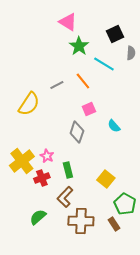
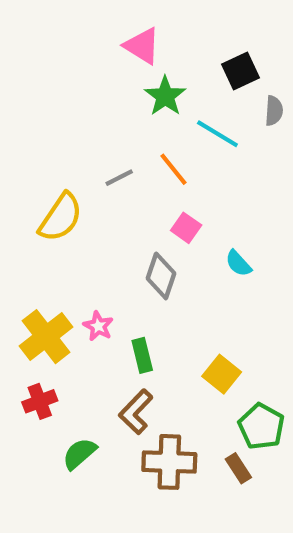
pink square: (89, 109) -> (186, 228), turned -32
red cross: (42, 178) -> (40, 401), moved

